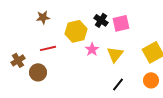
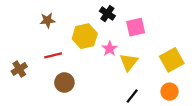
black cross: (101, 20) -> (107, 14), moved
pink star: (92, 49) -> (110, 49), moved
brown circle: (38, 72) -> (64, 82), moved

